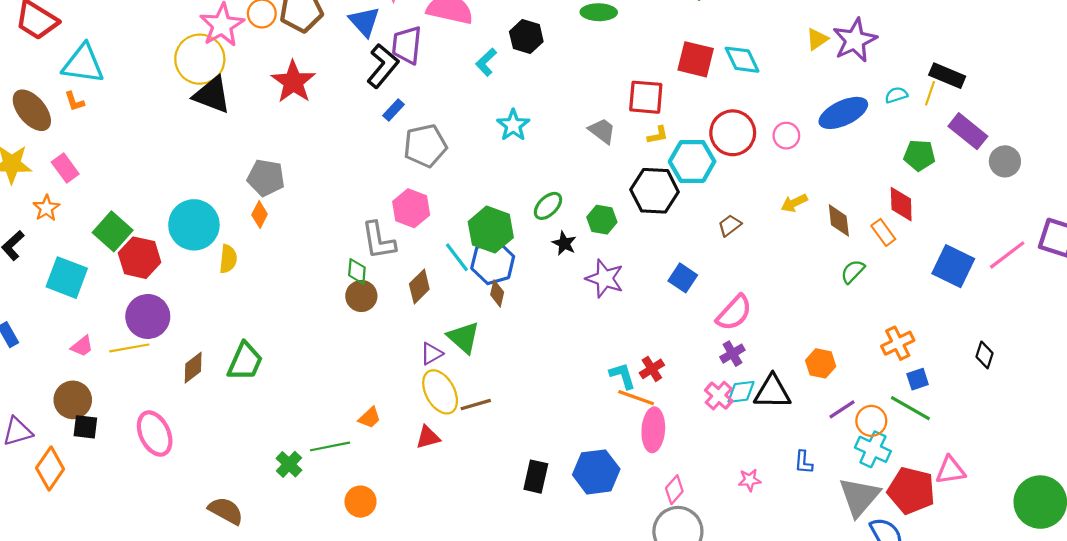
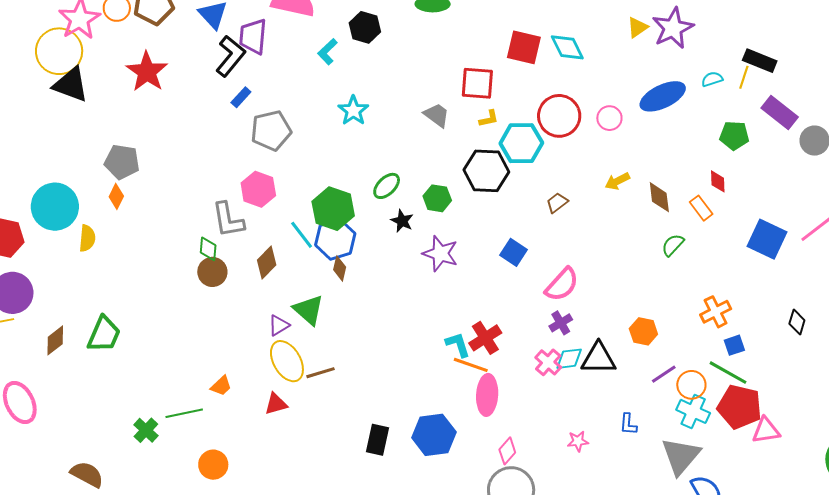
red diamond: (901, 204) -> (718, 181), size x0.7
red cross: (652, 369) -> (485, 338), size x1.4
red pentagon: (911, 491) -> (740, 407), moved

